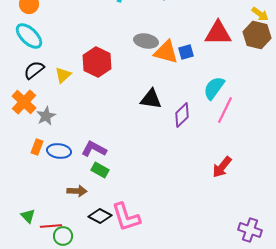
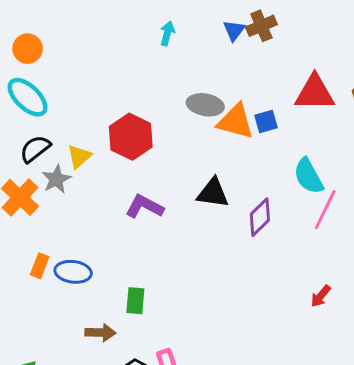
cyan semicircle: (214, 88) -> (308, 176), turned -65
gray star: (46, 116) -> (56, 179), moved
purple L-shape: (94, 149) -> (144, 207), moved
red arrow: (222, 167) -> (321, 296), size x0.7
green rectangle: (100, 170) -> (135, 301), turned 66

